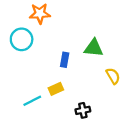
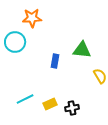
yellow rectangle: (56, 89) -> (50, 104), moved

